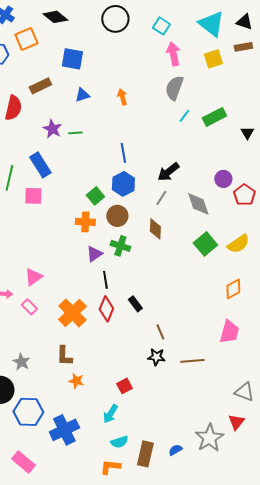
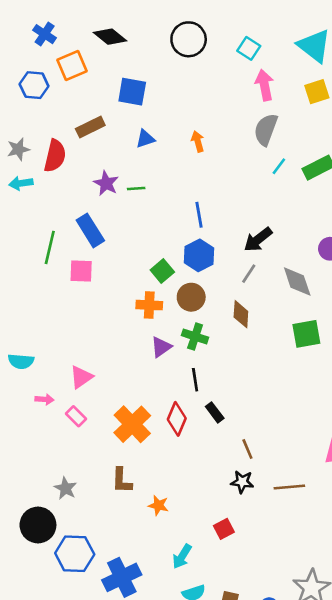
green square: (205, 244) -> (306, 334), turned 30
black line: (105, 280) -> (195, 380), moved
orange star: (76, 381) -> (158, 505), moved
red square: (124, 386) -> (224, 529), moved

